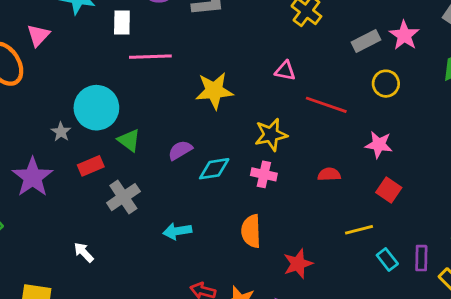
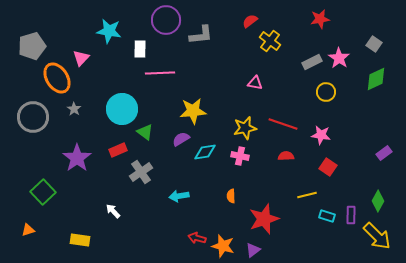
yellow star: (214, 91) -> (193, 111), moved
red line: (326, 105) -> (283, 124), moved
gray star: (61, 132) -> (74, 109), moved
orange semicircle: (251, 231) -> (231, 196), size x0.6
cyan rectangle: (387, 259) -> (327, 216), turned -35
red star: (298, 264) -> (264, 219), size x1.4

